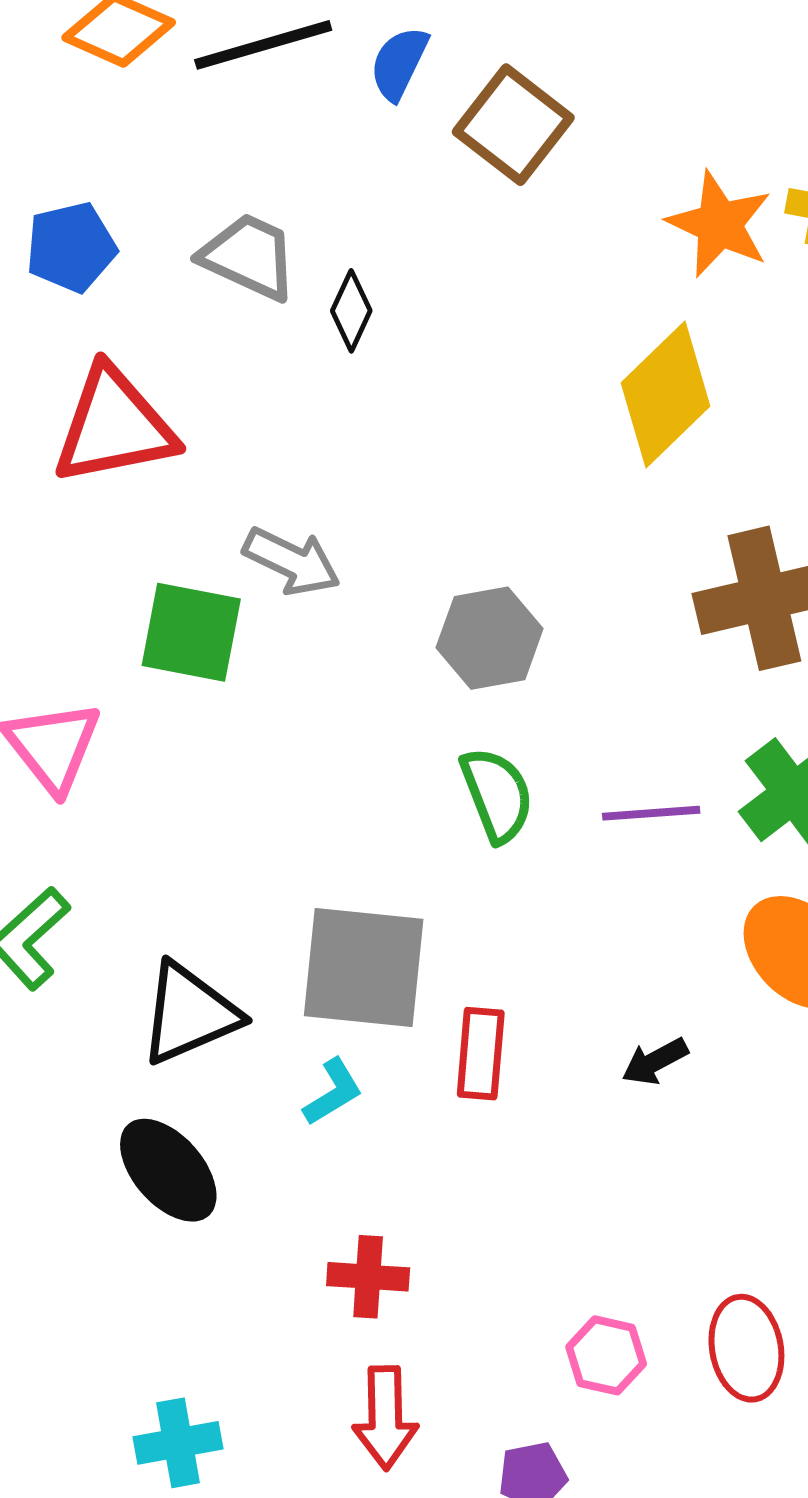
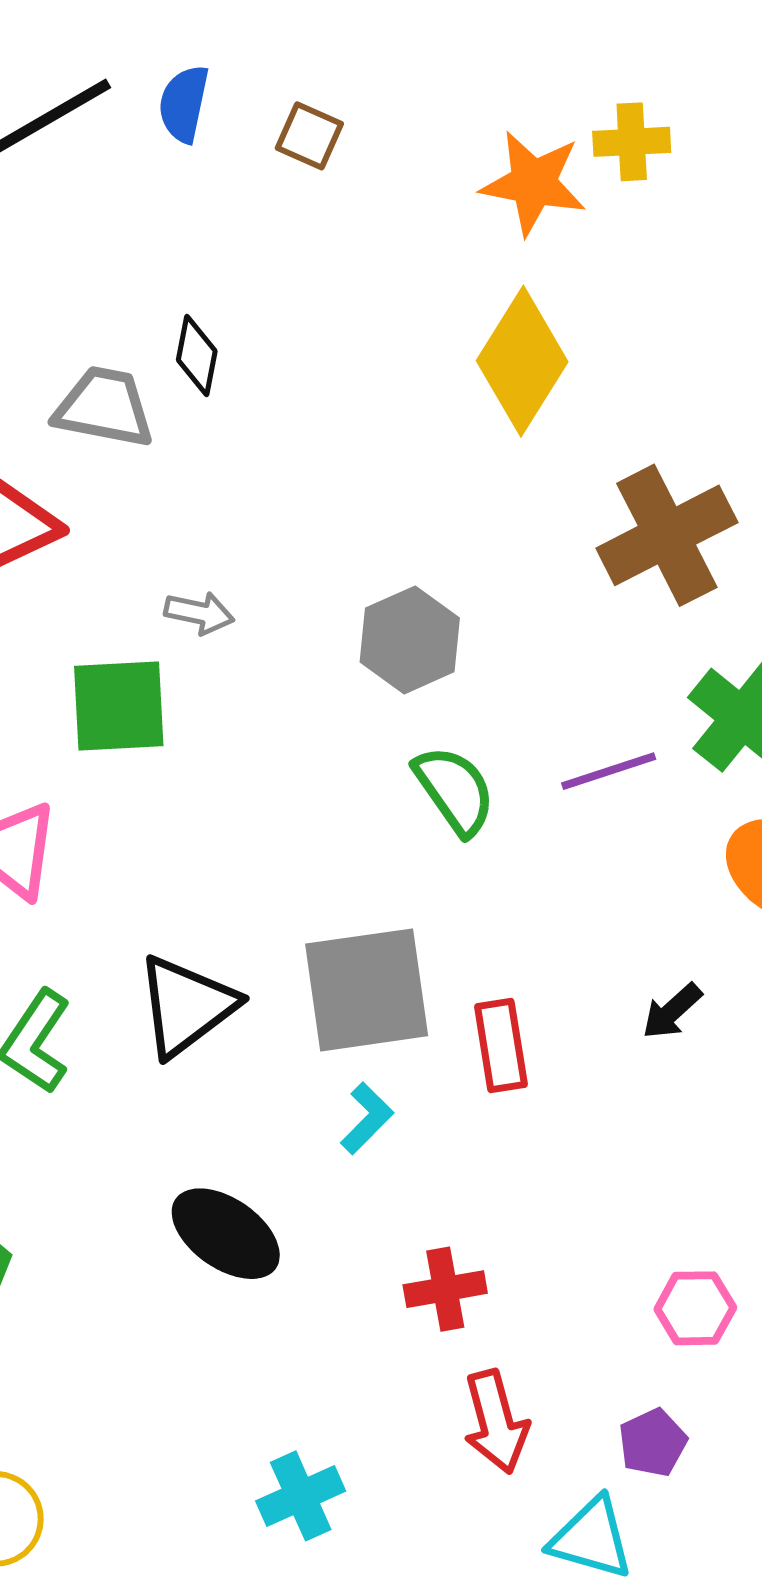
brown square: (513, 125) -> (309, 136), size x0.6
gray trapezoid: (249, 257) -> (104, 407), moved
gray arrow: (292, 561) -> (199, 613), size x0.7
black triangle: (189, 1013) -> (186, 1006), moved

